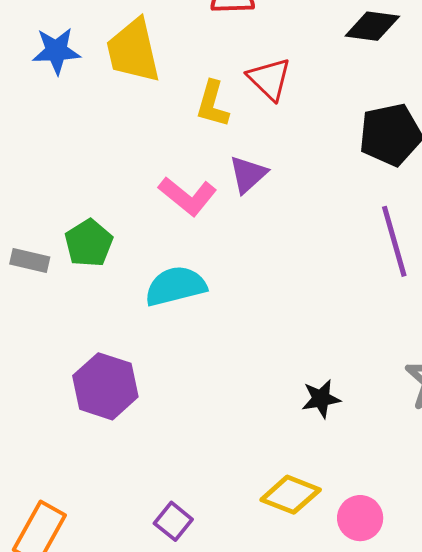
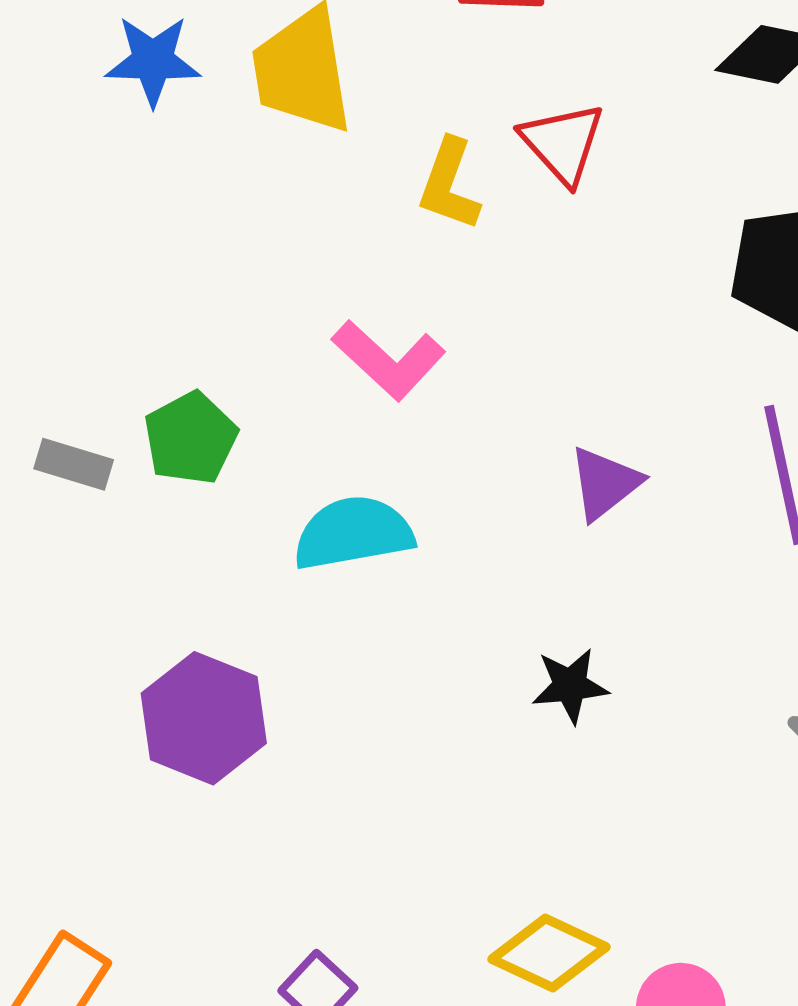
purple triangle: (248, 174) -> (605, 483), moved
black star: (321, 399) -> (570, 686), moved

